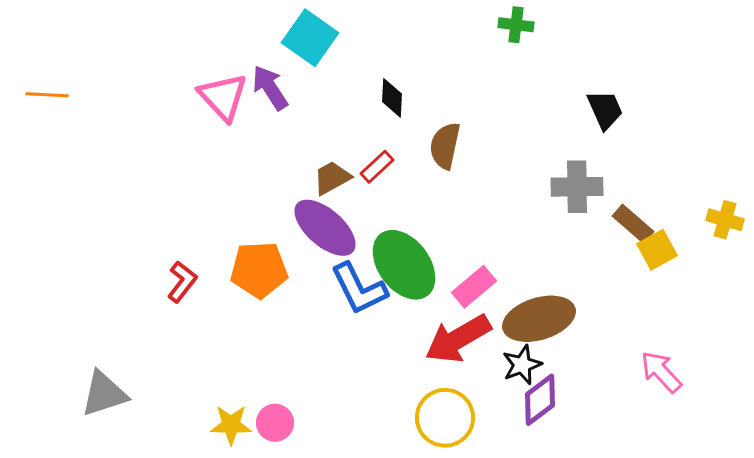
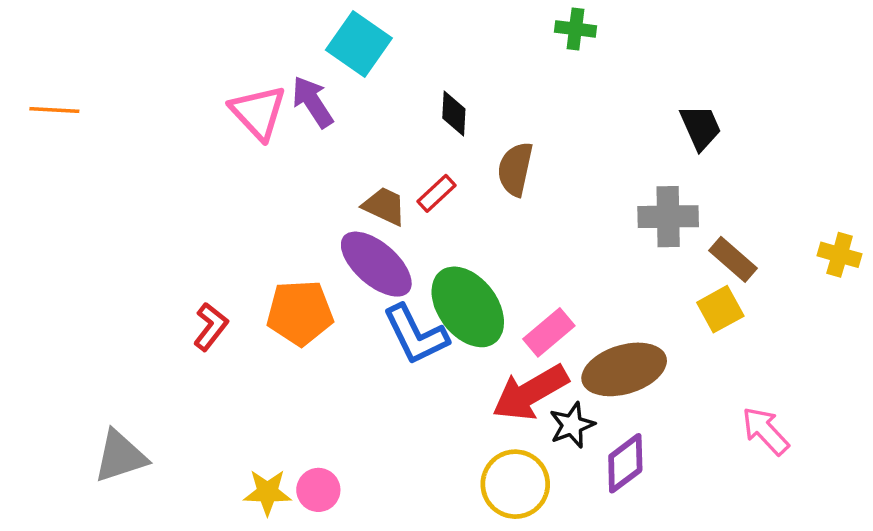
green cross: (516, 25) -> (575, 29), moved
brown trapezoid: (332, 178) -> (384, 206), turned 54
yellow square: (657, 250) -> (720, 309), moved
black star: (522, 365) -> (572, 425), moved

